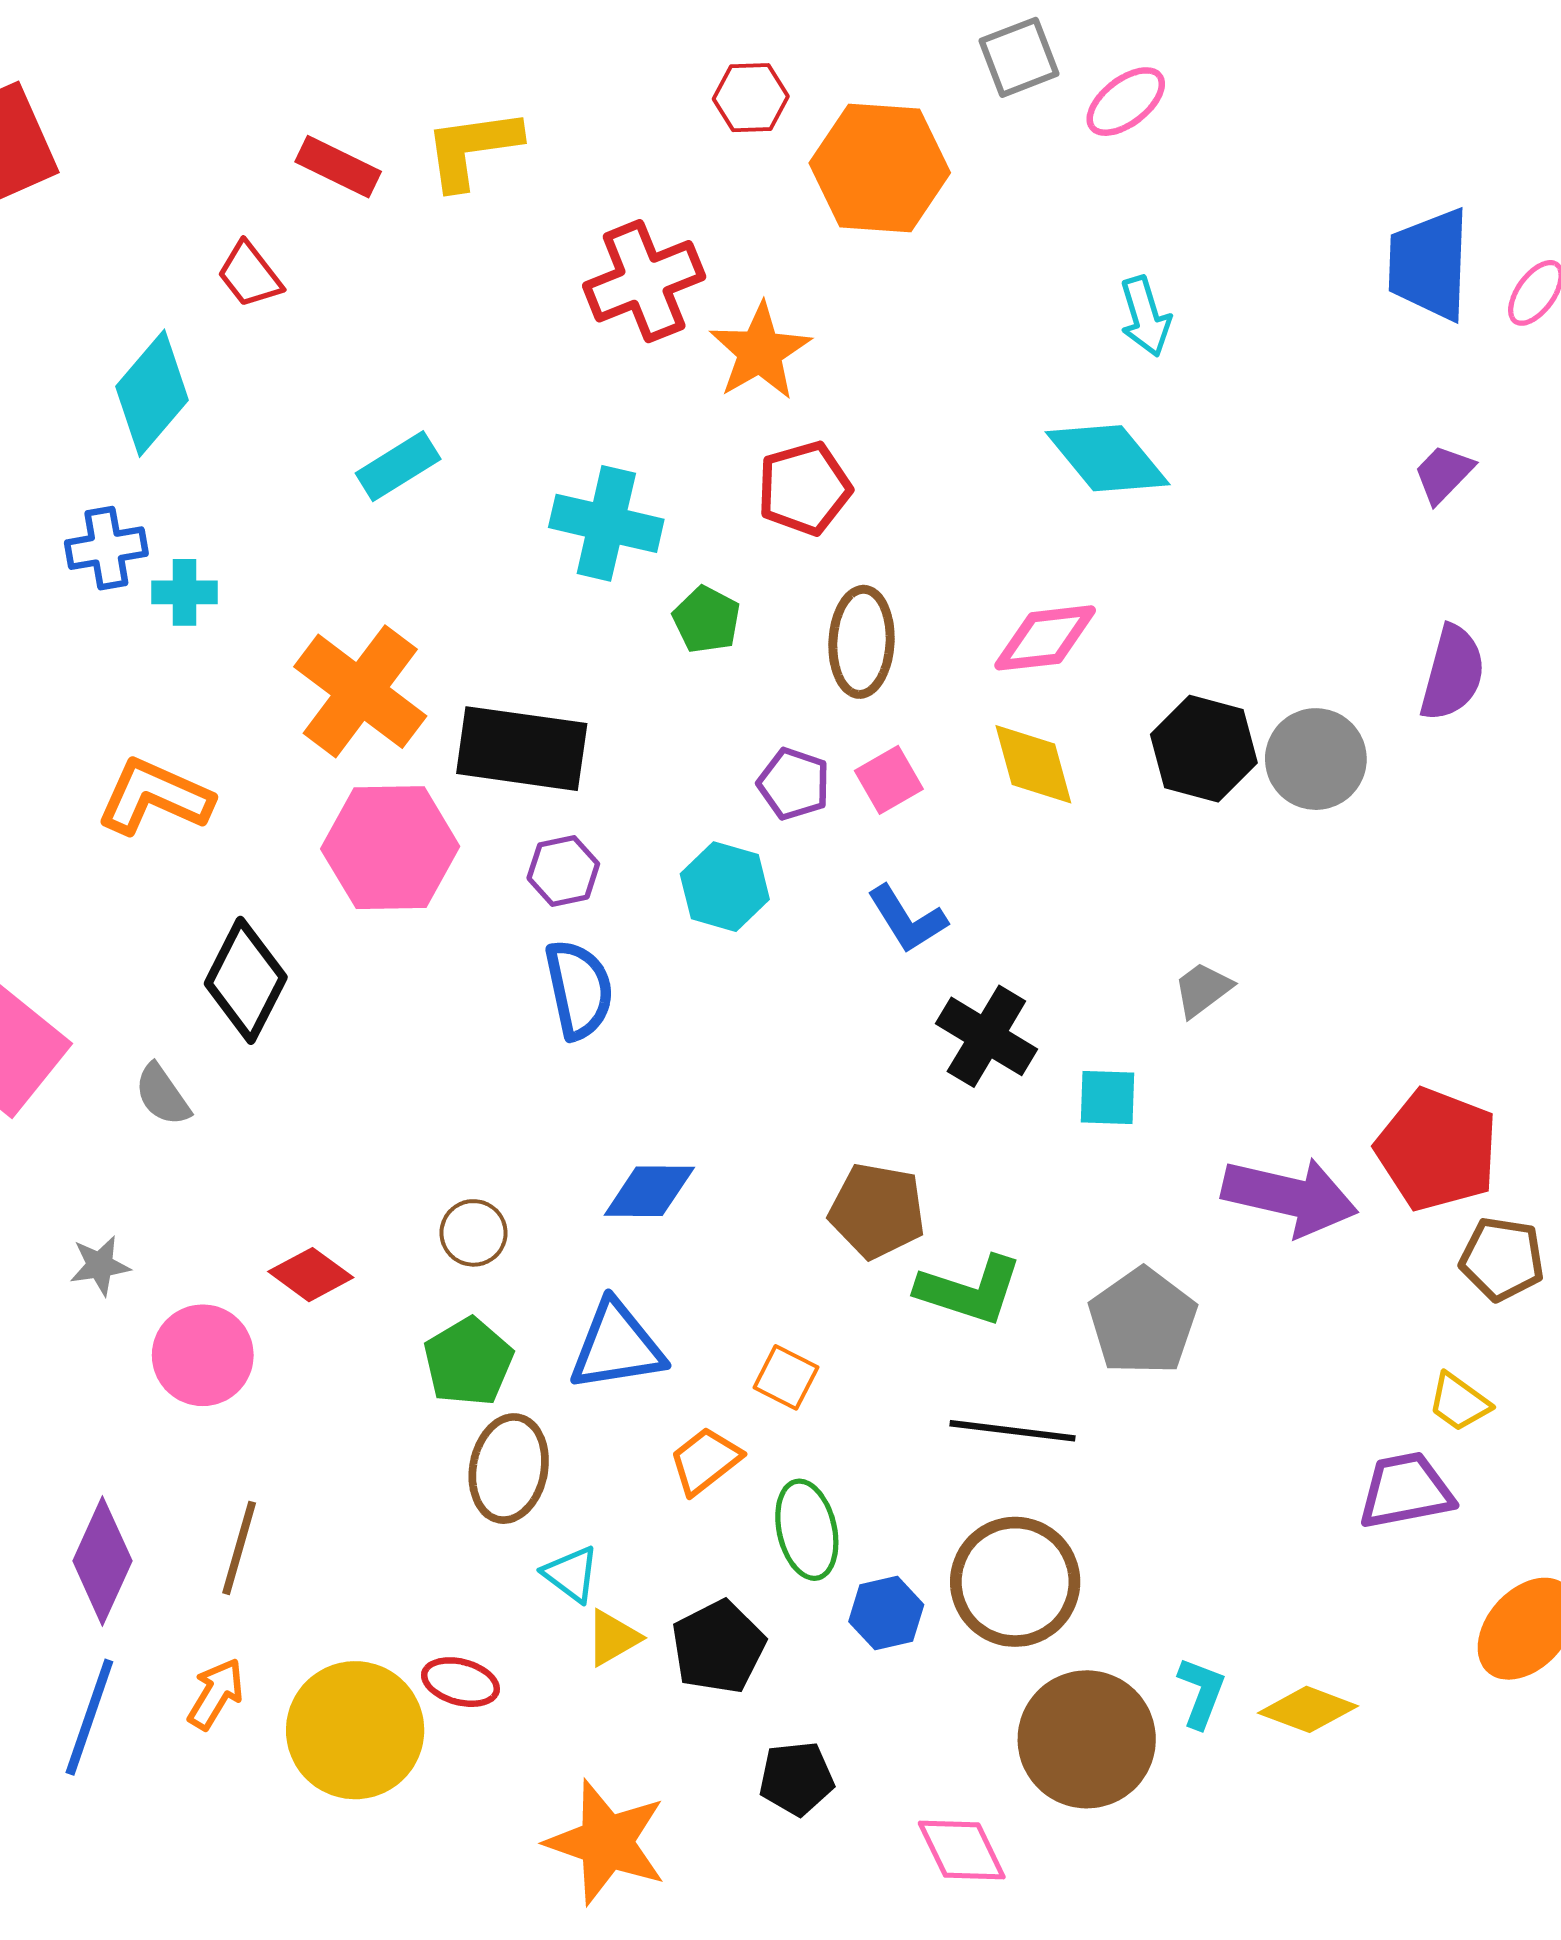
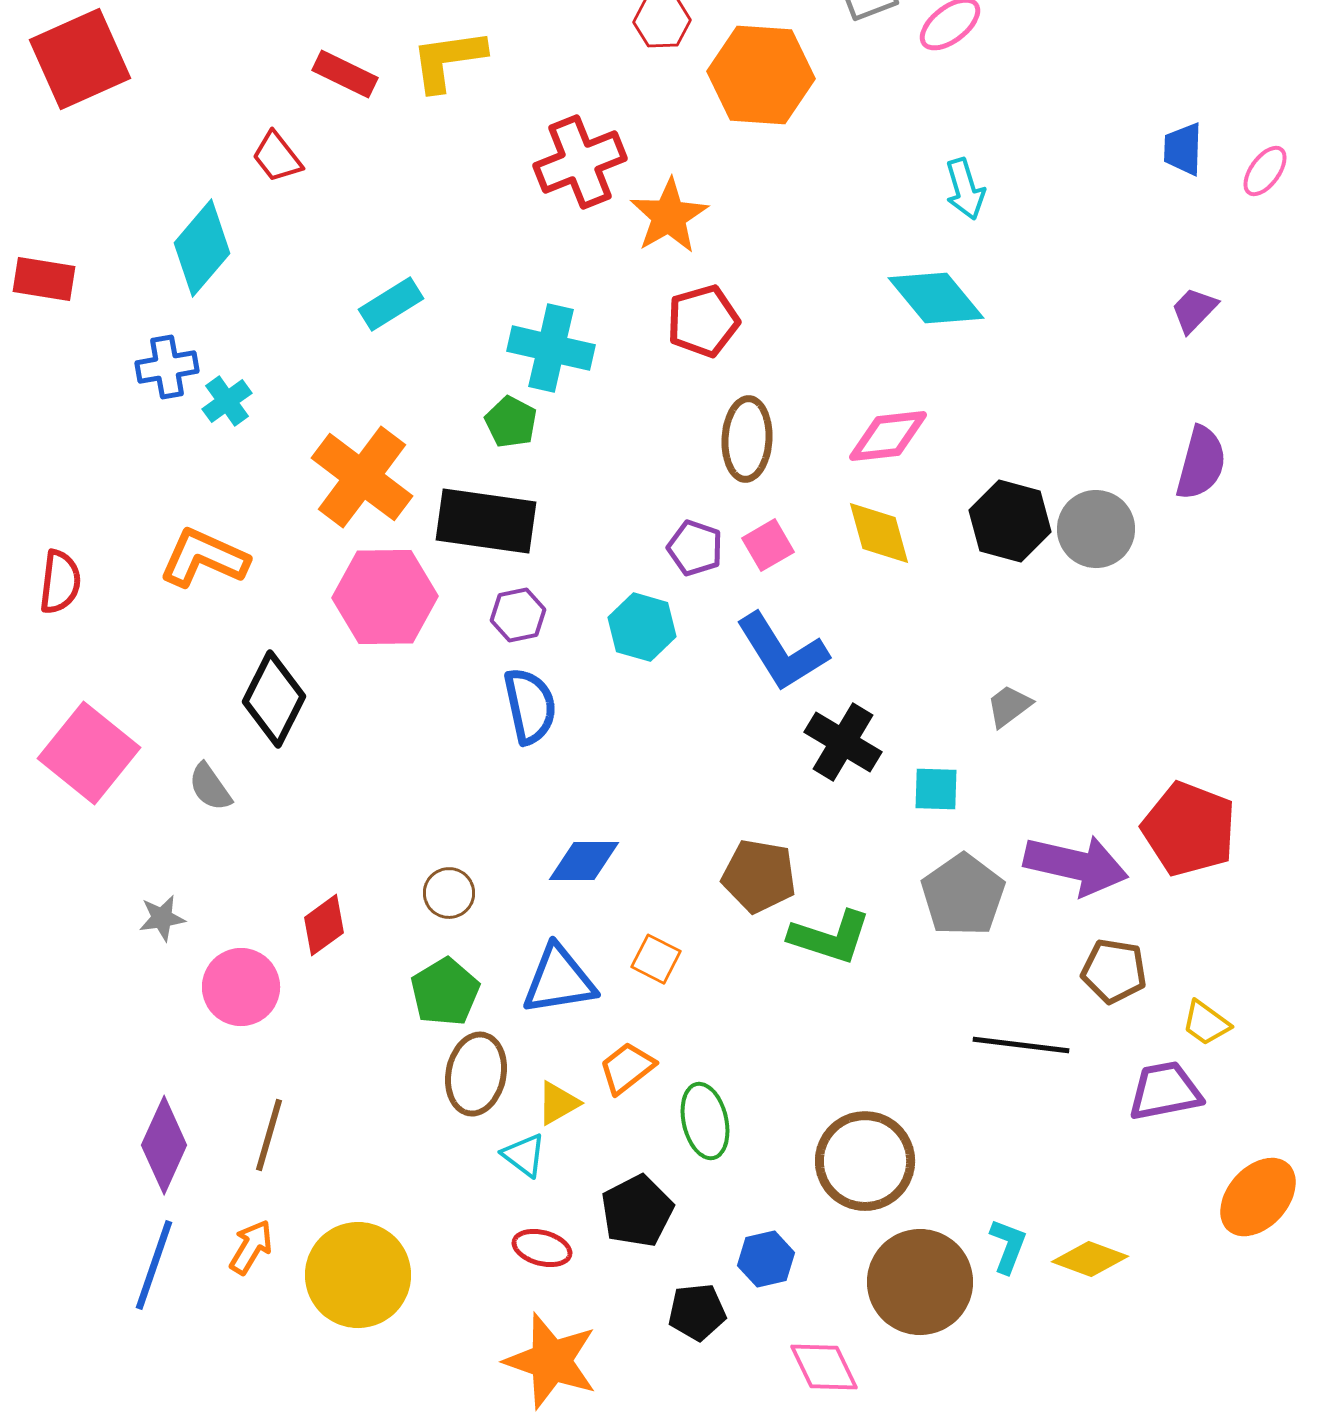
blue trapezoid: (1429, 264) -> (1183, 149), size x0.6
cyan cross: (185, 592) -> (227, 401), turned -36
green pentagon: (707, 620) -> (511, 422), moved
blue L-shape: (907, 919) -> (782, 652), size x1.5
brown pentagon: (1502, 1259) -> (1114, 971), moved
red diamond: (311, 1275) -> (324, 925), turned -72
gray pentagon: (1143, 1321) -> (963, 895), moved
orange square: (786, 1377) -> (656, 959), moved
black line: (1013, 1431) -> (1021, 1045), moved
blue hexagon: (886, 1613) -> (766, 1259), moved
yellow triangle: (613, 1638) -> (558, 1103), moved
red ellipse: (461, 1682) -> (542, 1248), moved

